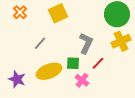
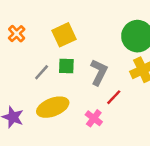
green square: (73, 63) -> (66, 66), moved

